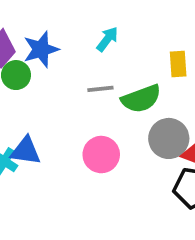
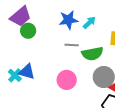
cyan arrow: (107, 39) -> (89, 23), moved
blue star: (41, 49) -> (68, 20), moved

